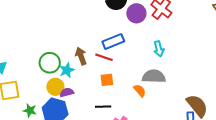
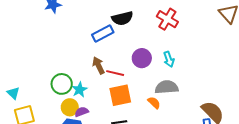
purple circle: (136, 13) -> (142, 58), moved
blue rectangle: (113, 41) -> (103, 34), moved
brown arrow: (81, 56) -> (98, 65), moved
orange square: (107, 80) -> (120, 95), size x1.6

